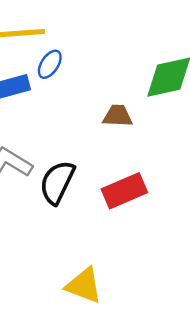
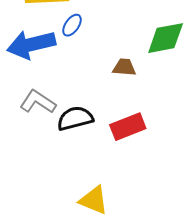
black semicircle: (57, 182) -> (75, 118), turned 48

